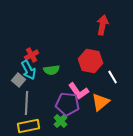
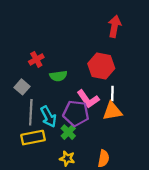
cyan arrow: (29, 70) -> (48, 117), moved
white line: (113, 77) -> (112, 94), moved, turned 32
orange triangle: (101, 102) -> (112, 111), turned 30

